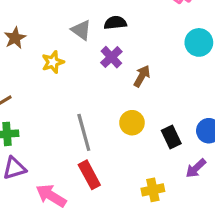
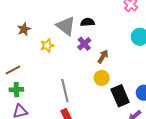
gray triangle: (81, 30) -> (66, 26), size x1.5
yellow circle: (132, 123) -> (102, 78), moved
black rectangle: (171, 137) -> (120, 96), size x1.5

